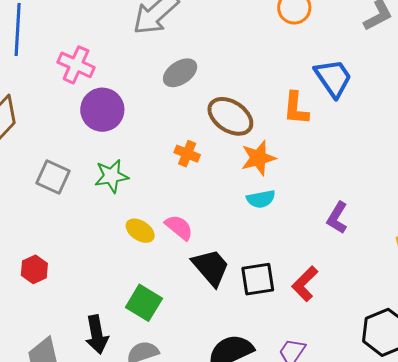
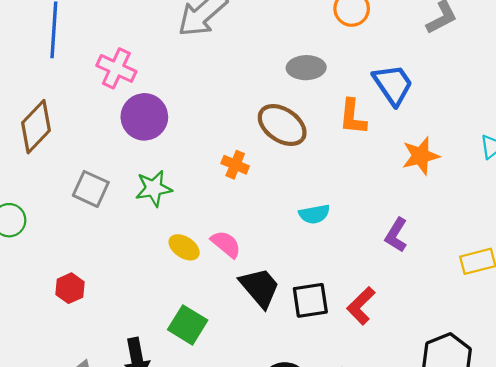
gray ellipse: (180, 73) -> (306, 68), moved, turned 32
orange star: (258, 158) -> (421, 156), moved

